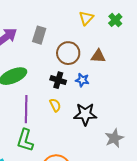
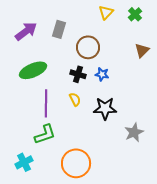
brown triangle: (98, 56) -> (142, 50), moved, turned -49
green L-shape: (25, 140) -> (45, 134), turned -125

